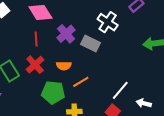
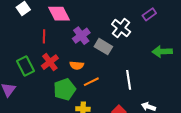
red line: (36, 39) -> (44, 36), moved
white line: (120, 90) -> (129, 80), moved, turned -54
green pentagon: (53, 92) -> (65, 89), turned -30

